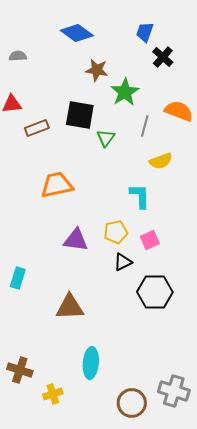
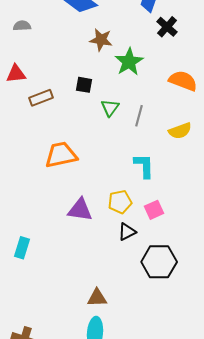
black square: (80, 115) -> (84, 85), size x0.6
gray line: (145, 126) -> (139, 116), moved
yellow semicircle: (161, 161) -> (180, 131), moved
brown triangle: (70, 307) -> (97, 298), moved, size x0.7

